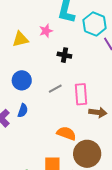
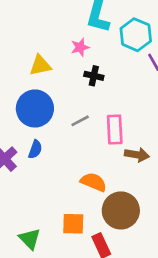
pink star: (46, 31) -> (80, 47), moved
yellow triangle: (20, 39) -> (40, 65), moved
blue circle: (22, 80) -> (35, 108), size x1.4

